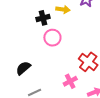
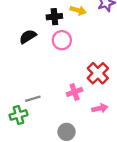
black semicircle: (23, 68) -> (28, 37), moved

